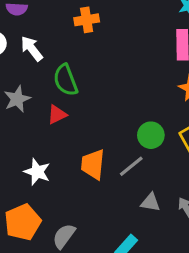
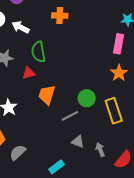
white arrow: (32, 49) -> (21, 27), turned -36
orange trapezoid: (93, 164) -> (47, 95), moved

